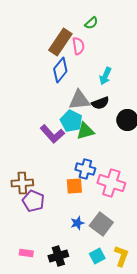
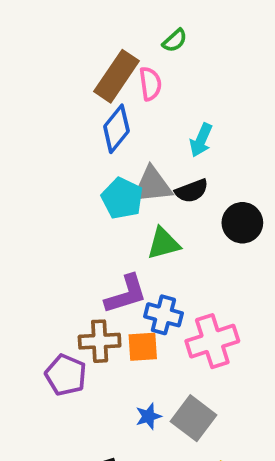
cyan pentagon: (71, 121) -> (122, 198), moved
purple L-shape: (52, 134) -> (126, 294), moved, turned -65
brown cross: (22, 183) -> (100, 341), moved
pink cross: (111, 183) -> (212, 341), turned -36

